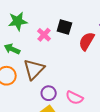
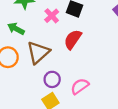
red semicircle: (87, 41) -> (73, 39), moved
pink semicircle: (74, 98) -> (80, 86), turned 114

